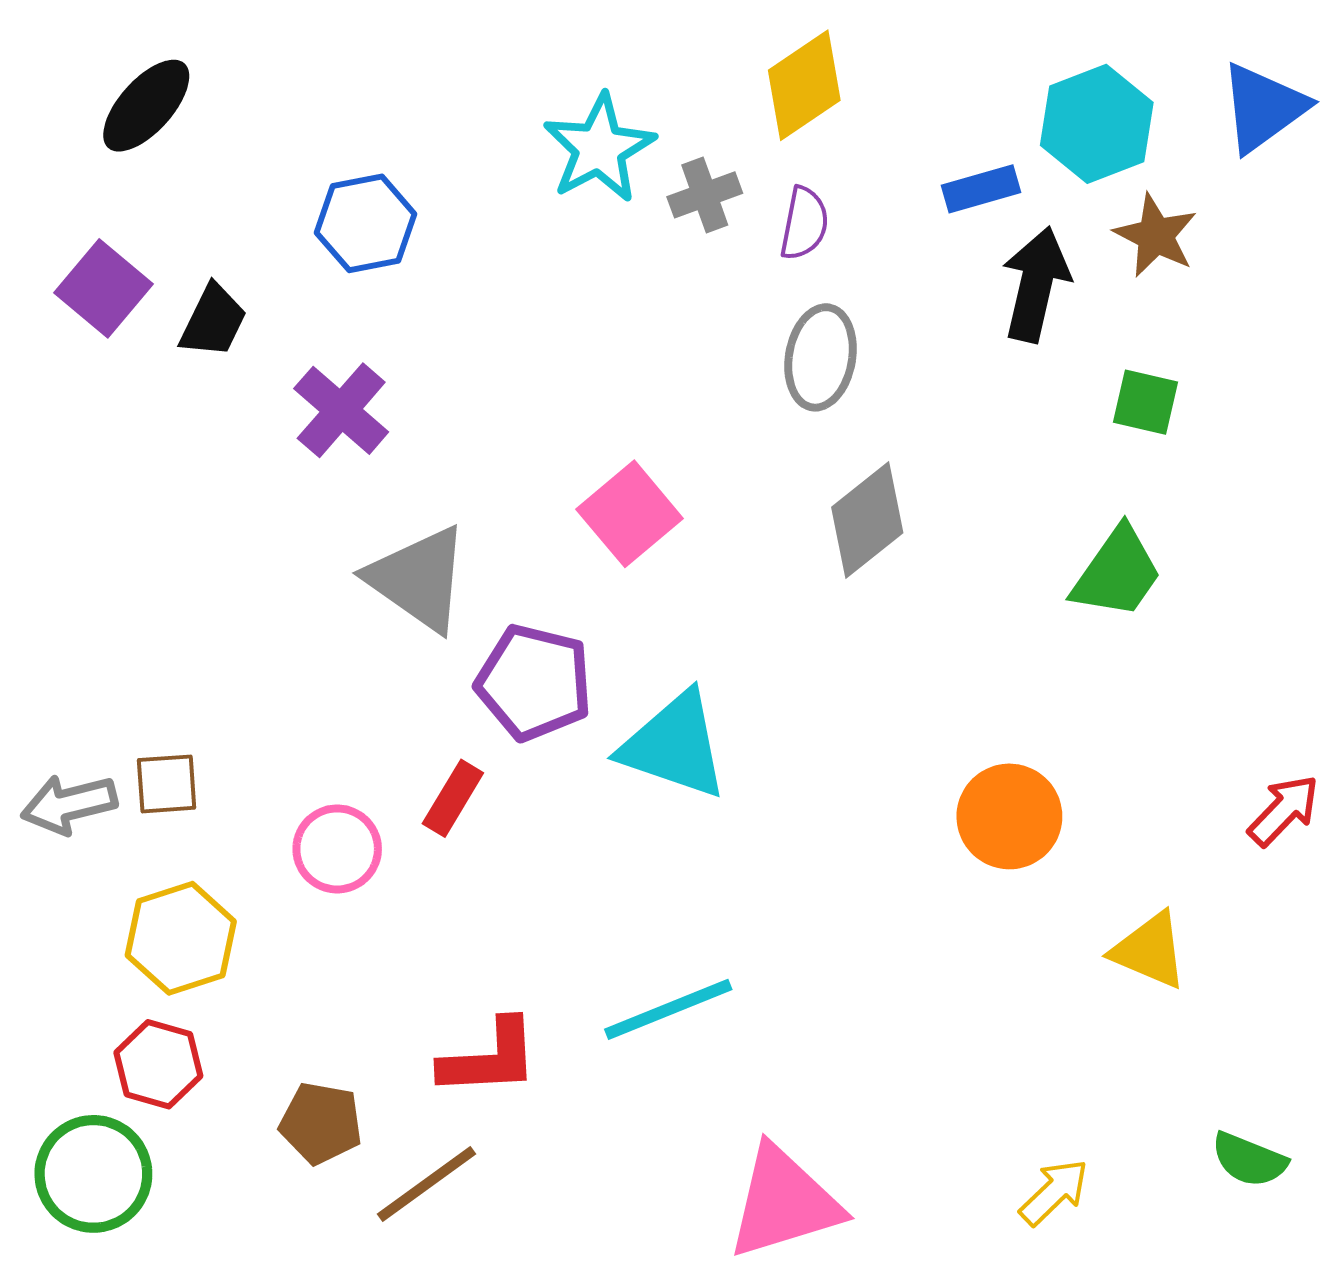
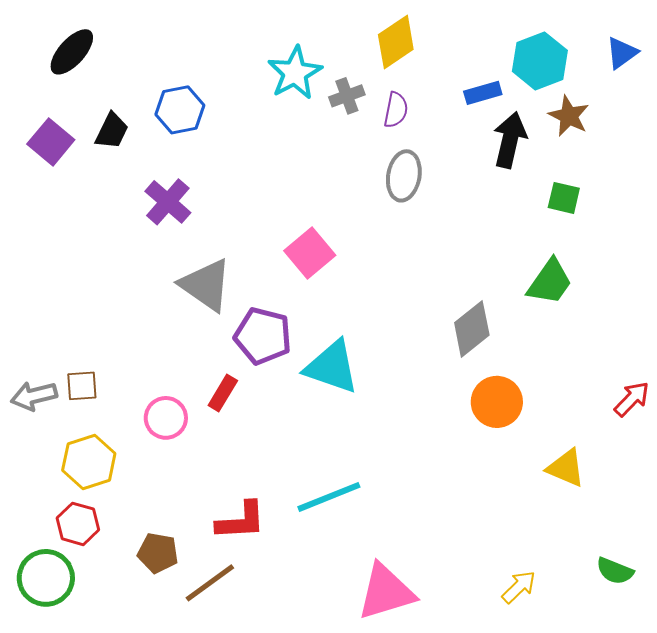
blue triangle: (1263, 108) -> (622, 53), size x0.7
black trapezoid: (213, 321) -> (112, 131), moved
gray diamond: (867, 520) -> (472, 329), moved

